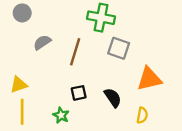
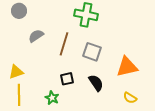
gray square: (119, 48) -> (92, 52), moved
yellow semicircle: (142, 115) -> (130, 98), moved, turned 112

